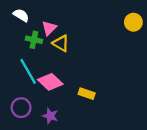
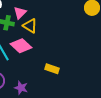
pink diamond: (50, 82) -> (21, 46), moved

